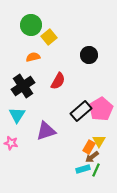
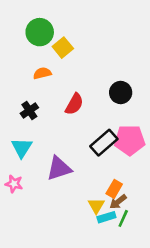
black circle: (89, 55) -> (121, 93), moved
black cross: (23, 86) -> (29, 111), size x0.6
pink pentagon: (101, 109) -> (130, 140), turned 30
yellow triangle: (99, 141) -> (96, 206), moved

